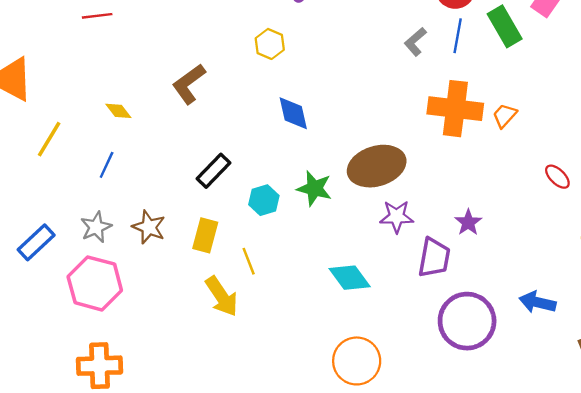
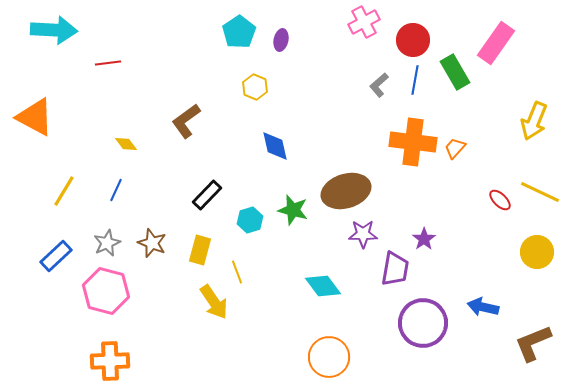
yellow line: (49, 139) -> (64, 191), moved

